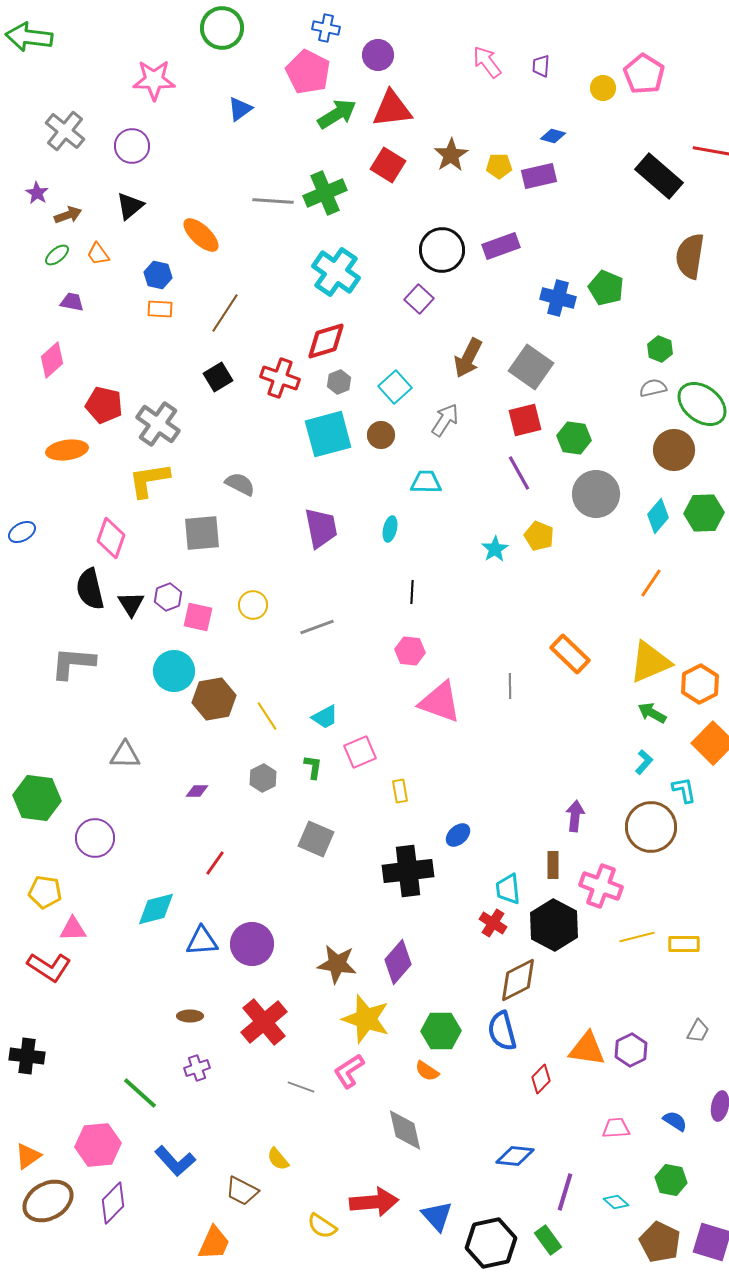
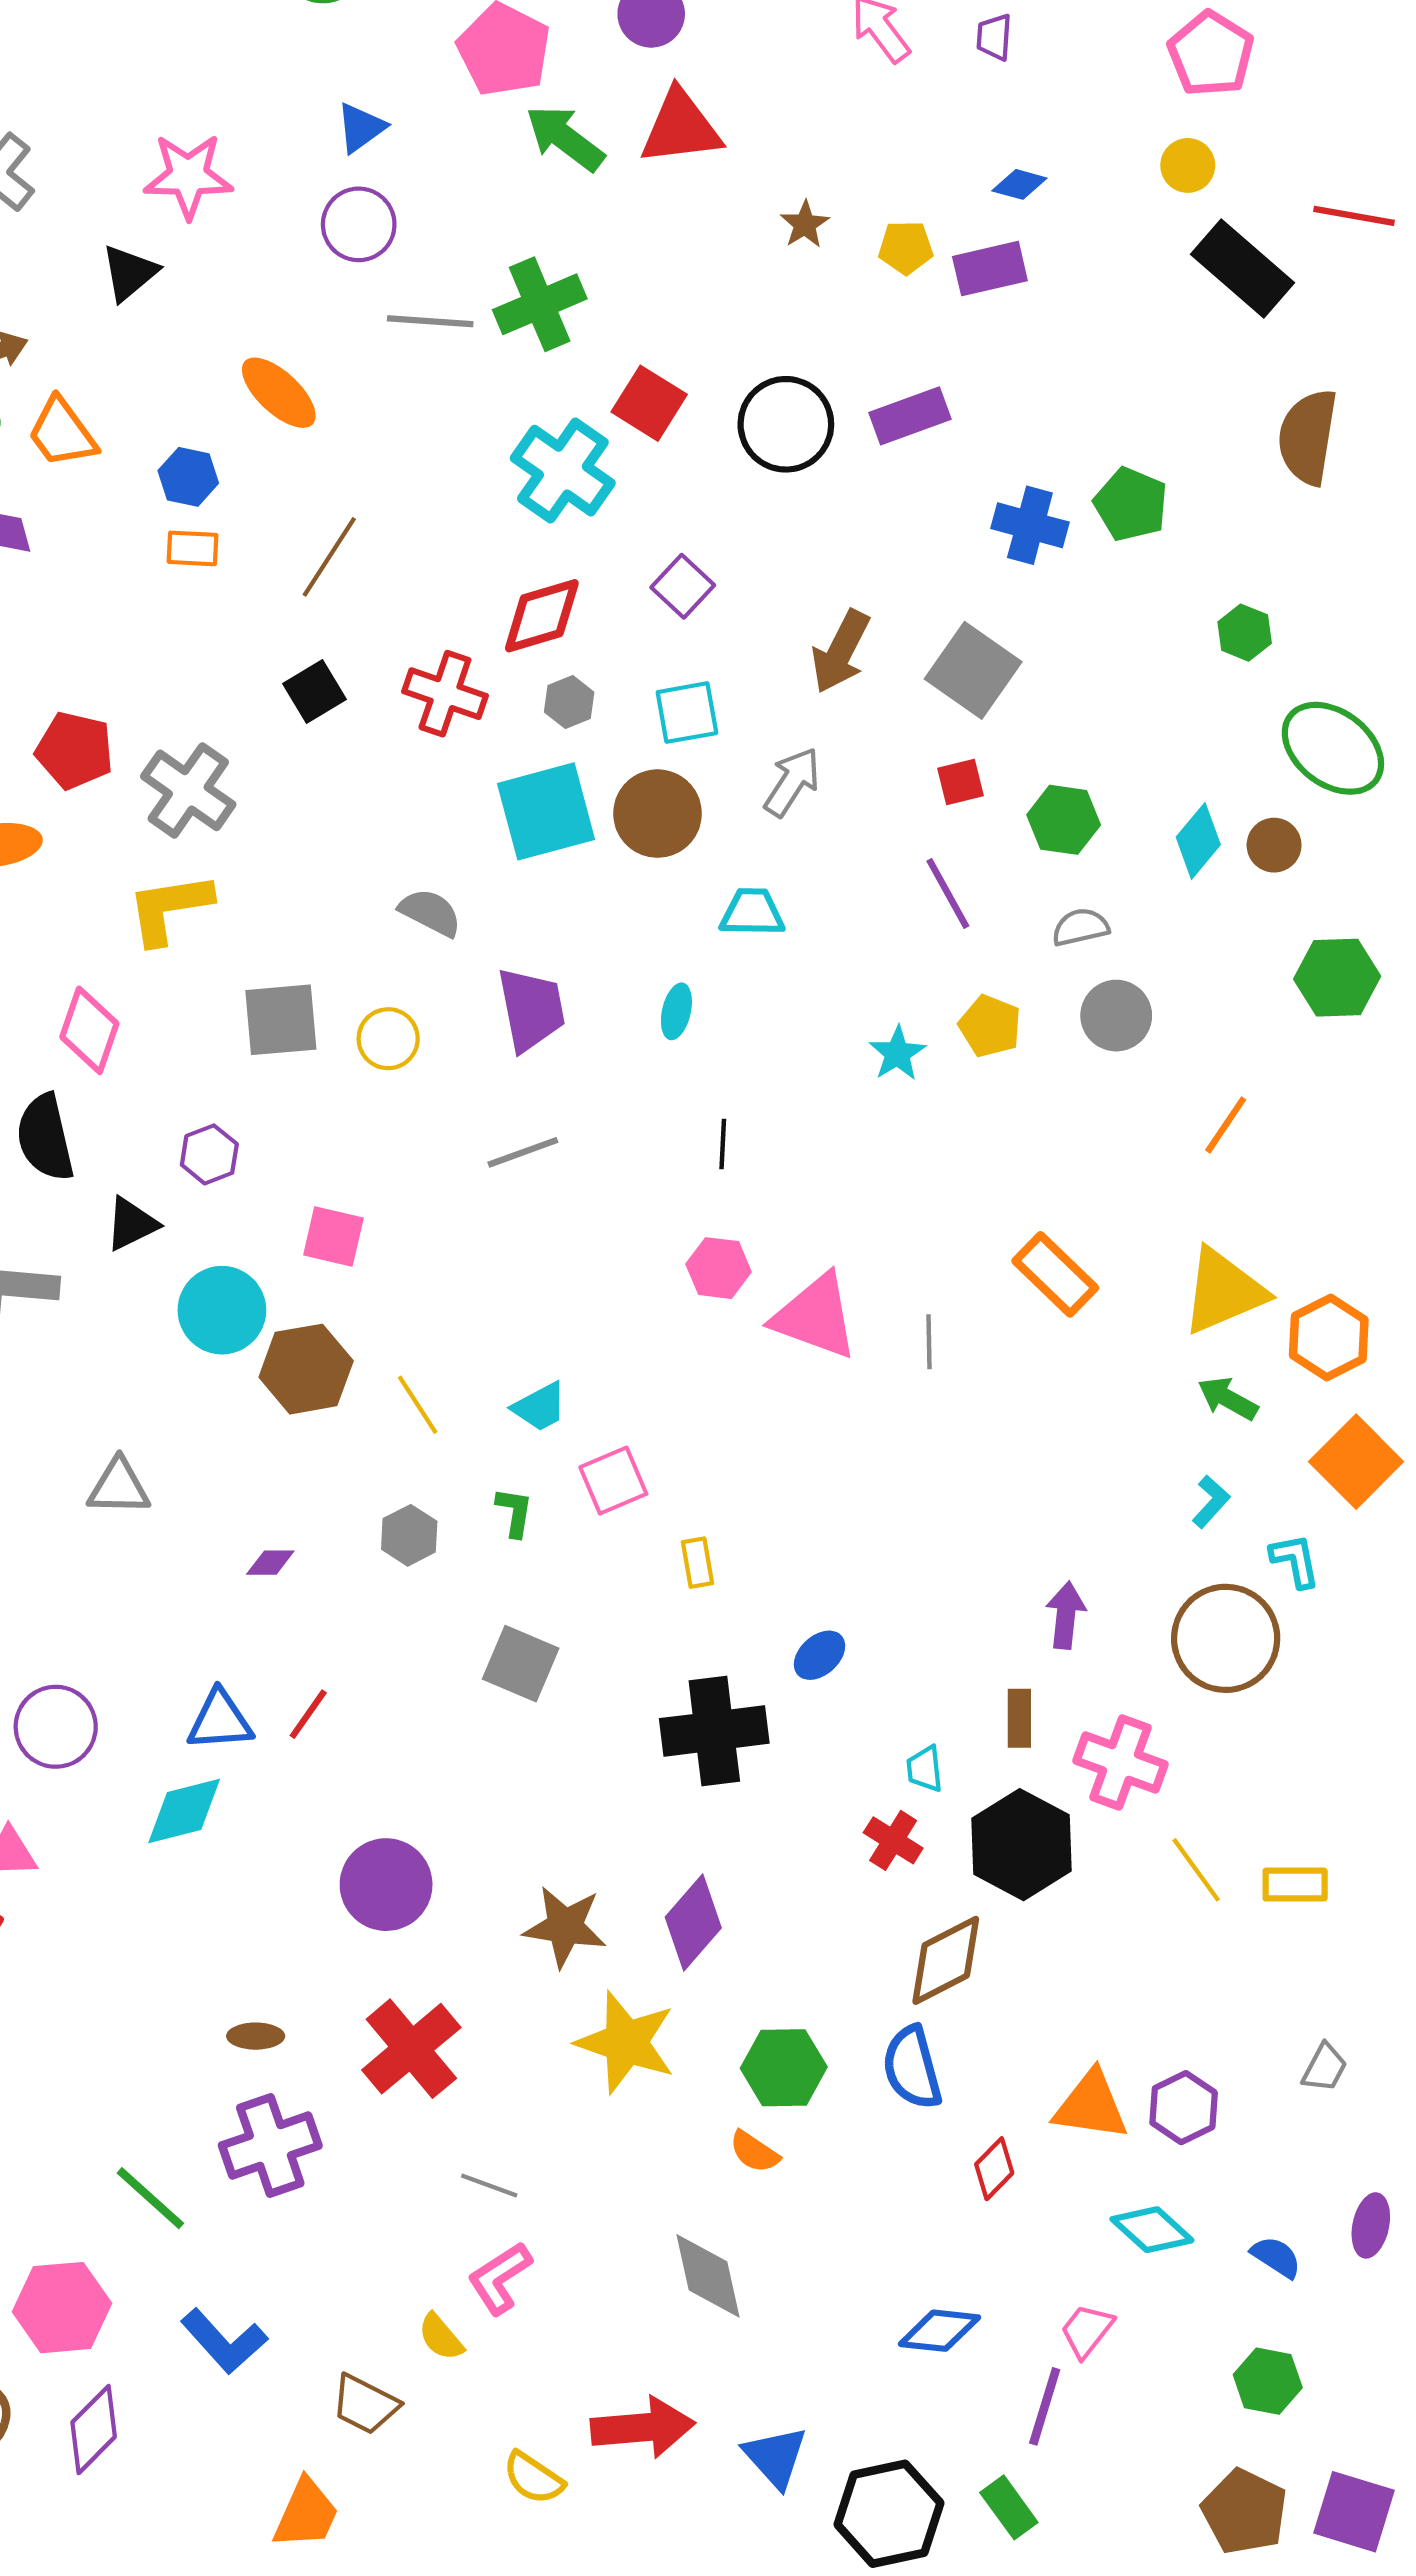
pink star: (154, 80) -> (188, 176), moved
yellow circle: (603, 88) -> (1188, 165), moved
green arrow: (337, 114) -> (565, 138), turned -111
purple circle: (132, 146) -> (359, 224), moved
brown star: (451, 155) -> (805, 224), size x0.7
red square: (388, 165) -> (649, 403), moved
black triangle: (130, 206) -> (129, 273), moved
orange trapezoid: (98, 254) -> (62, 433), size x1.5
purple square: (419, 299) -> (683, 586), moved
cyan square: (395, 387) -> (687, 713), turned 32
gray semicircle: (653, 388) -> (1080, 927), moved
red square: (525, 420) -> (961, 782), size x0.7
brown circle: (381, 435) -> (657, 814), size x1.5
brown circle: (674, 450) -> (1274, 845), size x0.6
gray semicircle: (240, 484) -> (430, 912), moved
gray circle: (596, 494) -> (1116, 1016), moved, size x0.7
cyan diamond: (658, 516) -> (1198, 841), moved
black triangle: (131, 604) -> (131, 1224), moved, turned 36
yellow circle: (253, 605) -> (388, 1039), moved
pink square: (198, 617) -> (333, 1236), moved
gray line: (317, 627) -> (523, 1152), moved
pink triangle: (440, 702) -> (815, 1316), moved
purple circle: (95, 838) -> (56, 1727), moved
cyan trapezoid: (508, 889) -> (925, 1769), size x0.7
yellow line: (637, 937) -> (1196, 1870), turned 68
blue triangle: (202, 941) -> (220, 1720), moved
purple cross: (197, 1068) -> (270, 2146), size x1.8
pink L-shape: (349, 1071) -> (500, 2278), moved
pink trapezoid: (616, 1128) -> (1087, 2331), moved, turned -48
cyan diamond: (616, 1202) -> (1152, 2230), moved, size x1.5

